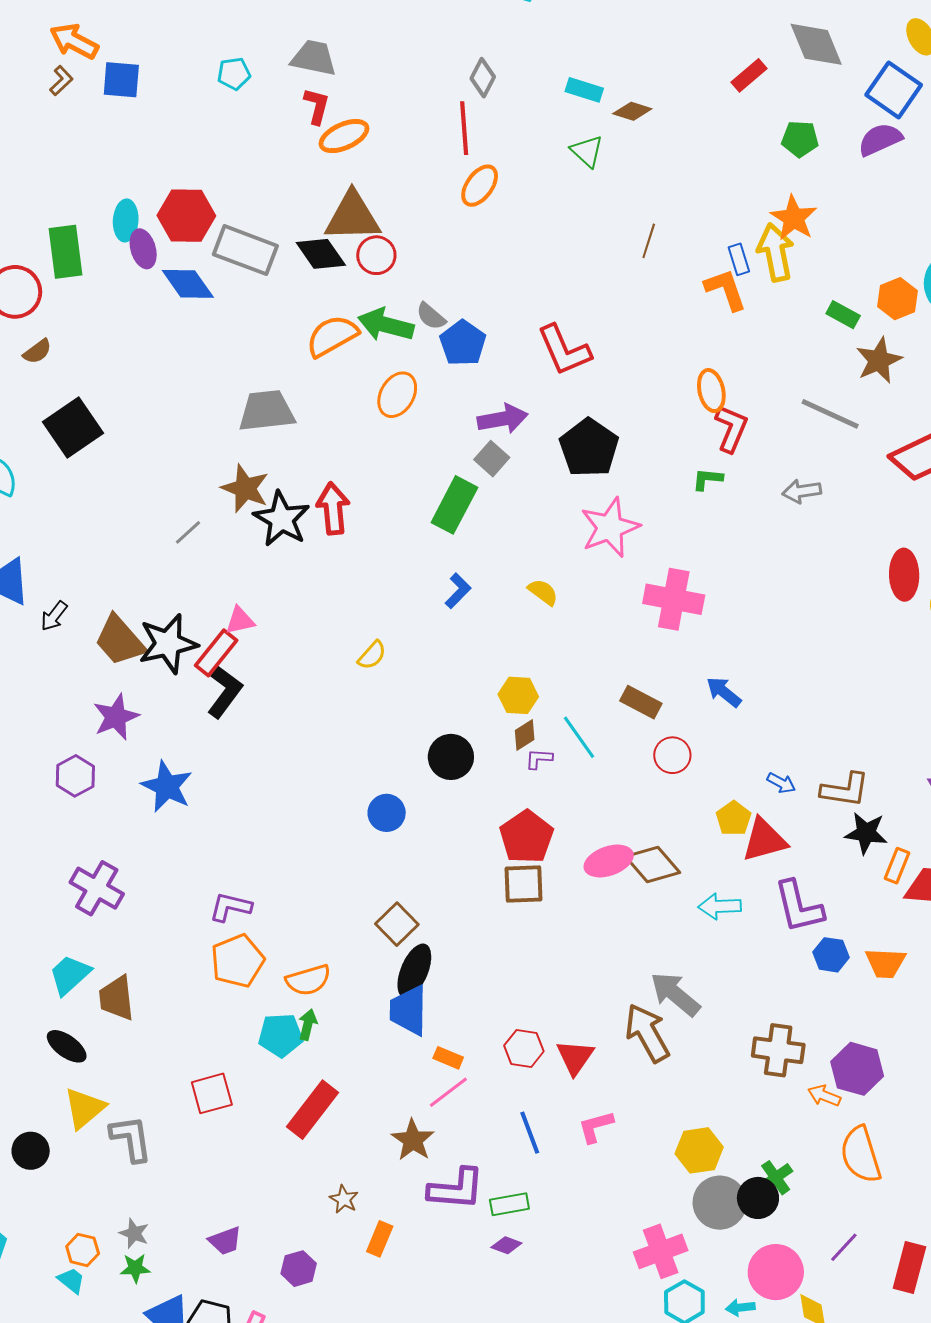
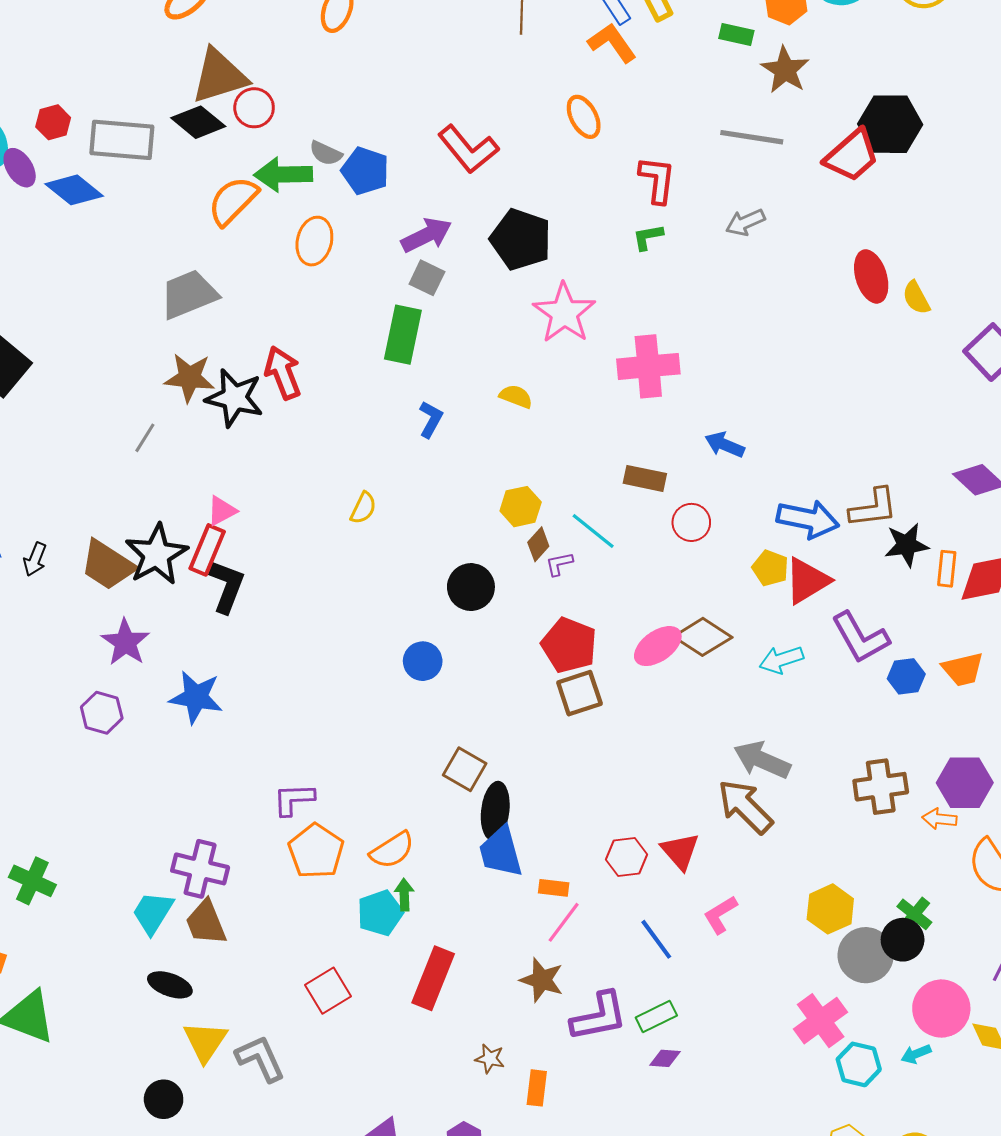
red hexagon: (186, 216) -> (53, 122), size x0.6
orange ellipse: (711, 391) -> (584, 117), moved
blue arrow: (781, 783) -> (808, 519), size x2.0
purple cross: (97, 888) -> (200, 869), moved

